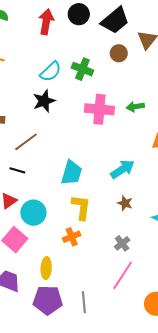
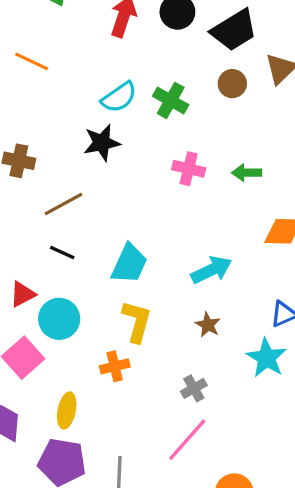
pink cross: (99, 109) -> (189, 169), size x0.7
black line: (17, 170) -> (62, 253), moved

